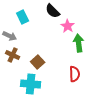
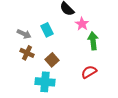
cyan rectangle: (23, 17) -> (47, 30), moved
red semicircle: (75, 74) -> (89, 72), turned -119

